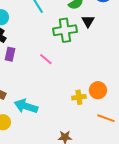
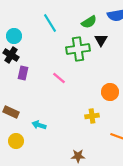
orange circle: (98, 90) -> (110, 92), moved
cyan arrow: (26, 106) -> (39, 125), size x0.6

